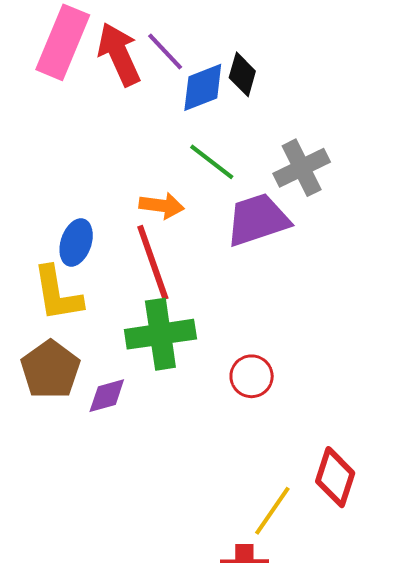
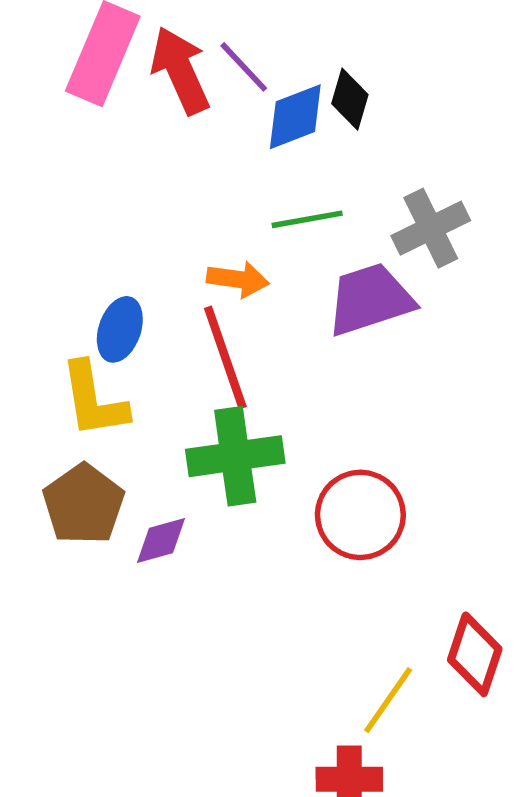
green line: (212, 162) -> (307, 219), turned -48
red circle: (252, 376) -> (360, 515), size x1.5

